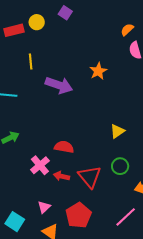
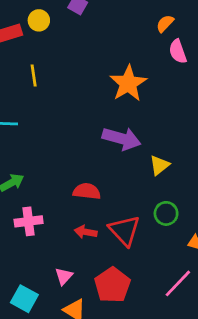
orange star: (98, 71) -> (128, 83), size x1.5
purple arrow: (59, 85) -> (122, 139), moved
pink cross: (40, 165) -> (29, 221), moved, turned 36

